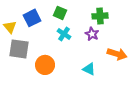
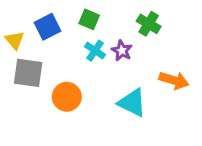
green cross: (100, 16) -> (149, 24), turned 35
purple star: (92, 34) -> (122, 51), moved
cyan triangle: (89, 69) -> (132, 103), size x1.5

